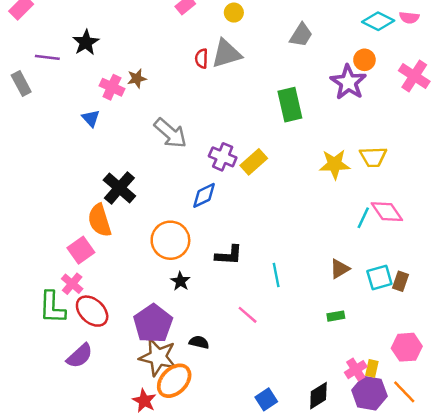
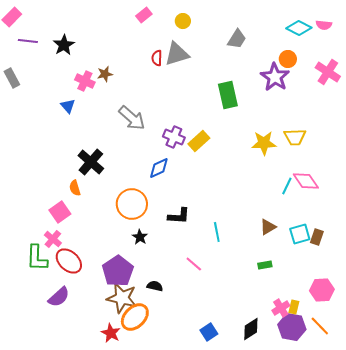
purple line: (47, 57) -> (28, 41), moved
orange semicircle: (100, 220) -> (75, 188), size x0.6

